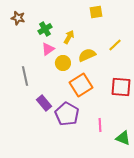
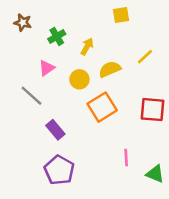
pink triangle: (48, 49) -> (47, 68), moved
gray line: (25, 76) -> (32, 96), turned -36
purple pentagon: (67, 114) -> (59, 170), moved

